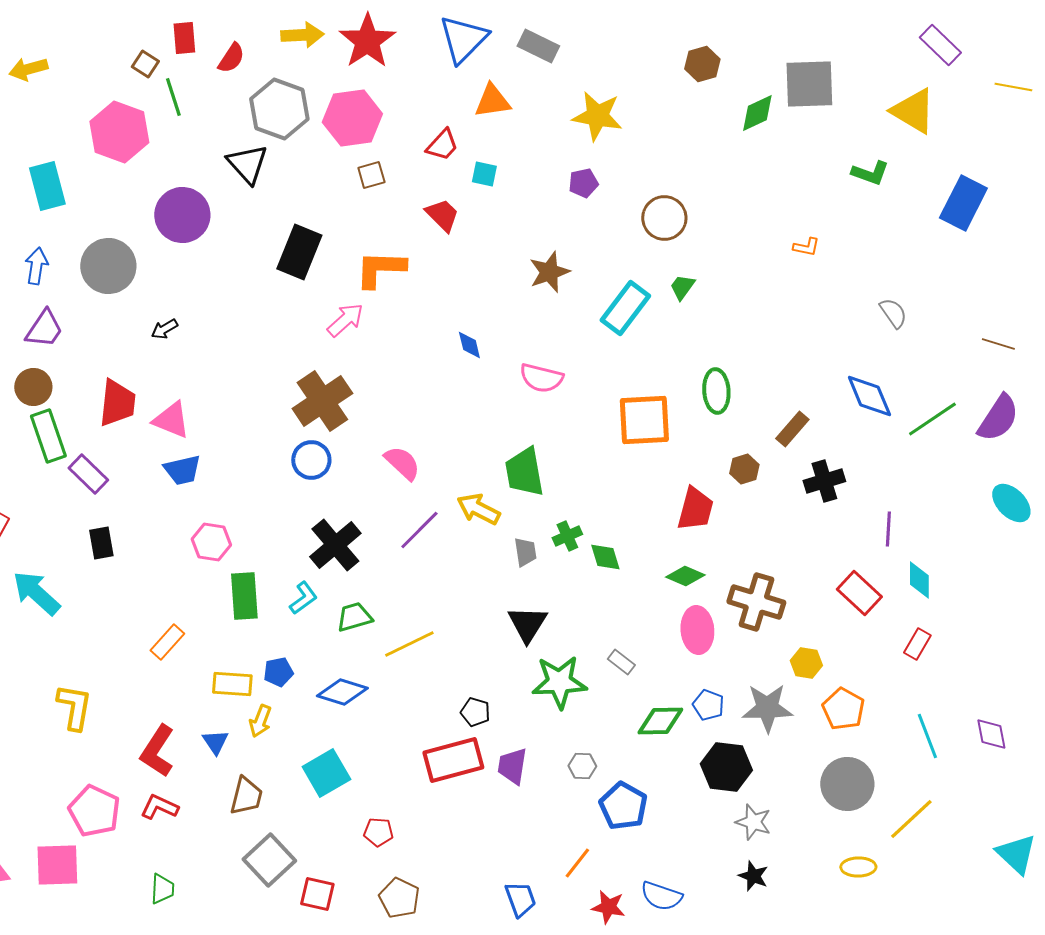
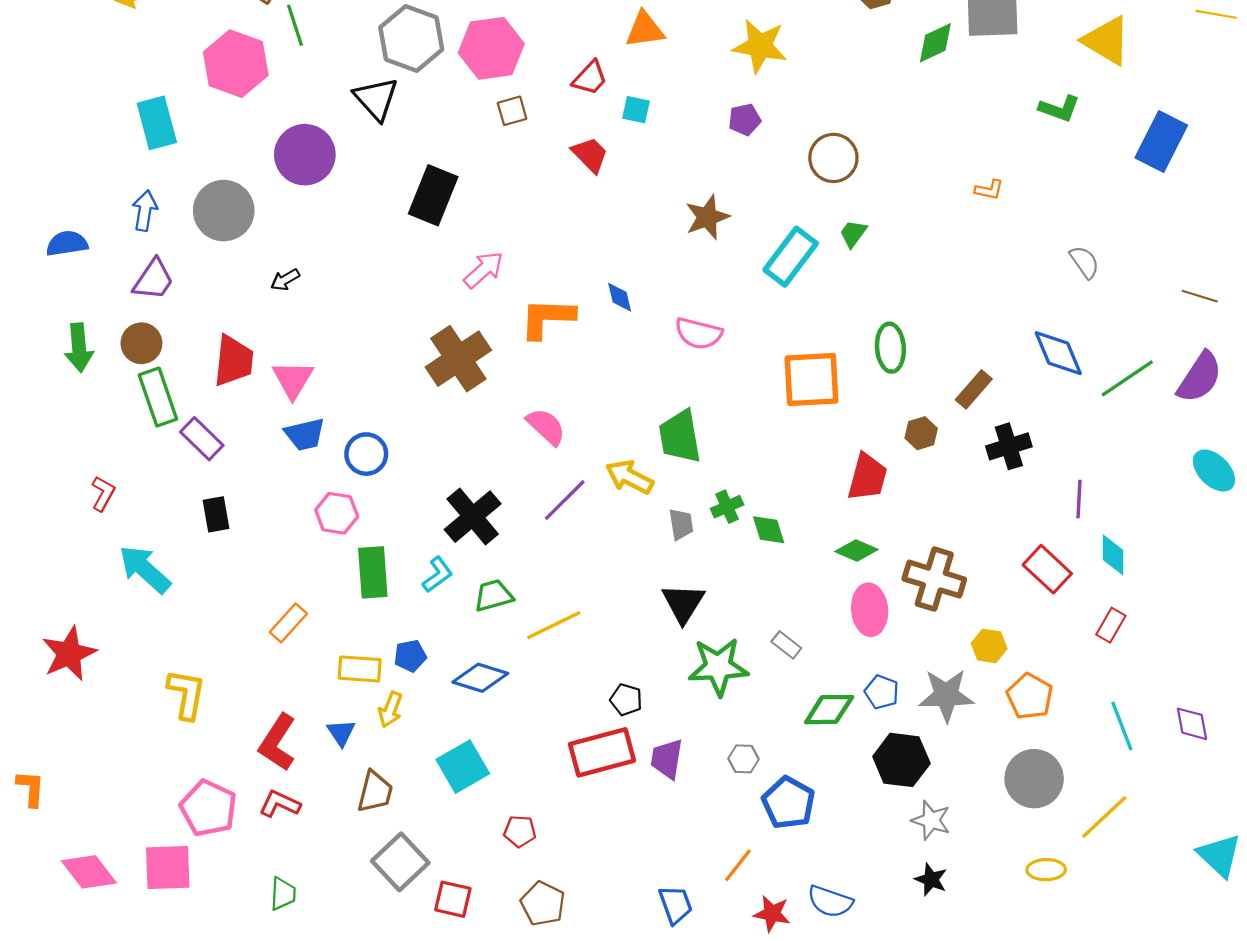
orange L-shape: (380, 269) -> (547, 318), moved
pink triangle: (171, 420) -> (293, 379), turned 39
blue circle: (311, 460) -> (366, 454), moved

